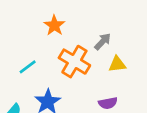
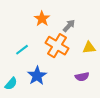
gray arrow: (103, 41) -> (69, 26), moved

